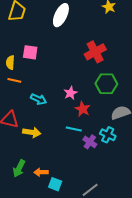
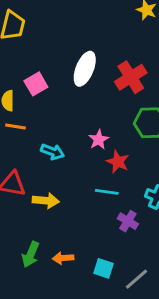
white ellipse: (61, 15) -> (85, 69), moved
pink square: (30, 52) -> (36, 84), turned -35
purple cross: (90, 142) -> (128, 221), moved
cyan square: (55, 184) -> (103, 268), moved

